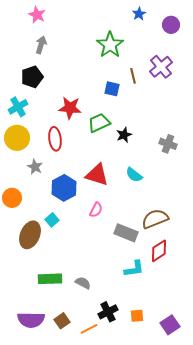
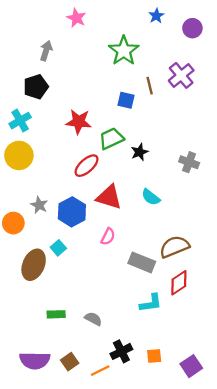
pink star: (37, 15) -> (76, 18), moved
red ellipse: (55, 139) -> (87, 166), moved, turned 55
gray star: (35, 167) -> (39, 205), moved
green rectangle: (50, 279) -> (56, 314), size x0.7

